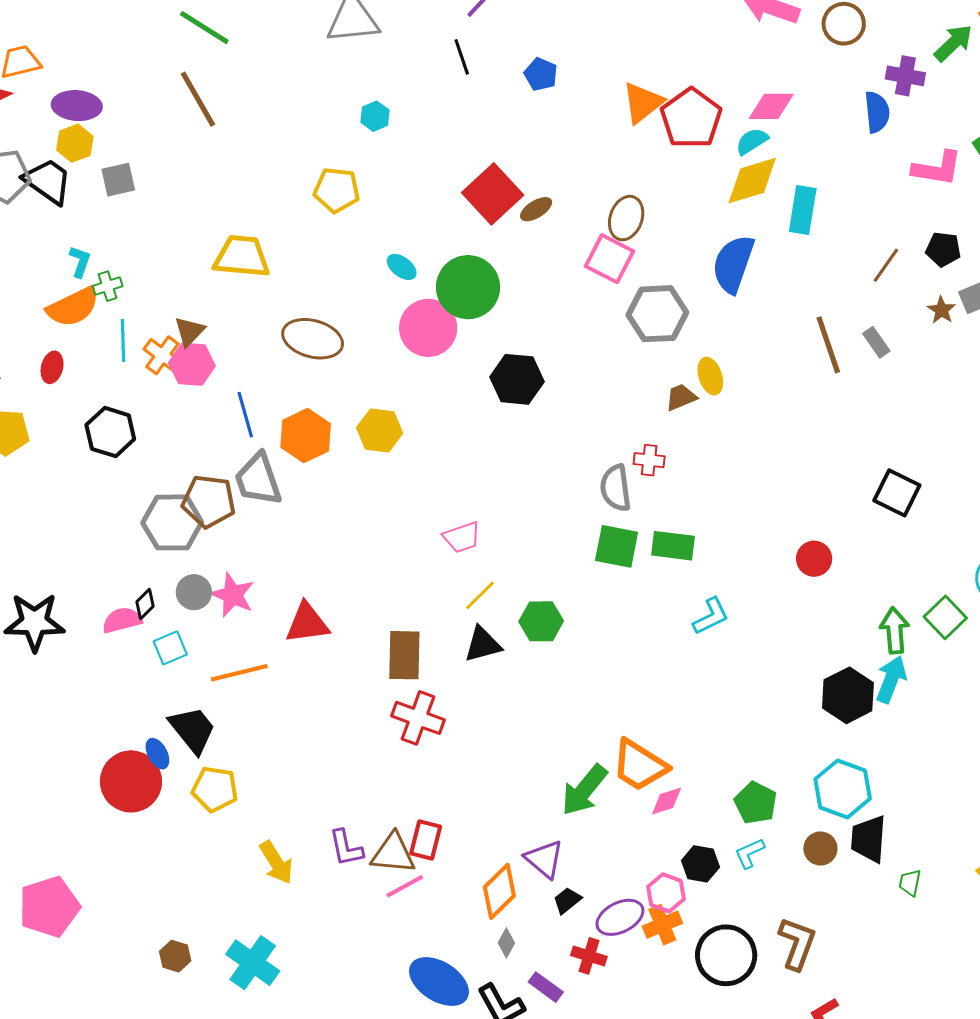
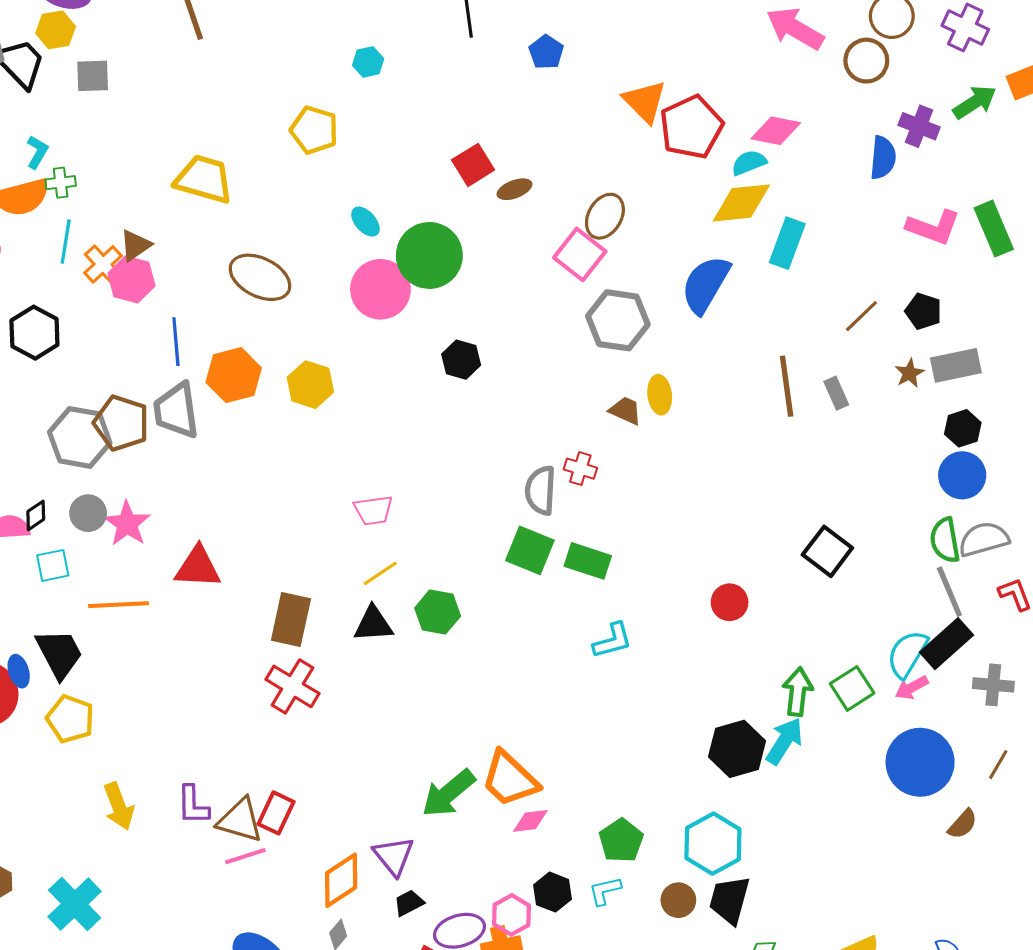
orange triangle: (643, 103) -> (645, 101), turned -48
red square: (493, 194) -> (473, 165), size x0.7
black hexagon: (517, 379) -> (461, 360), size x0.7
brown trapezoid: (681, 397) -> (625, 411), turned 36

